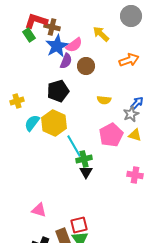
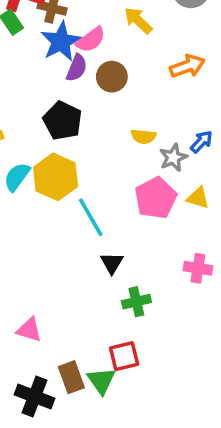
black pentagon: (58, 91) -> (63, 121), turned -30
gray star: (131, 114) -> (173, 158), moved
green cross: (84, 159) -> (136, 302), moved
red square: (79, 225) -> (124, 356), moved

